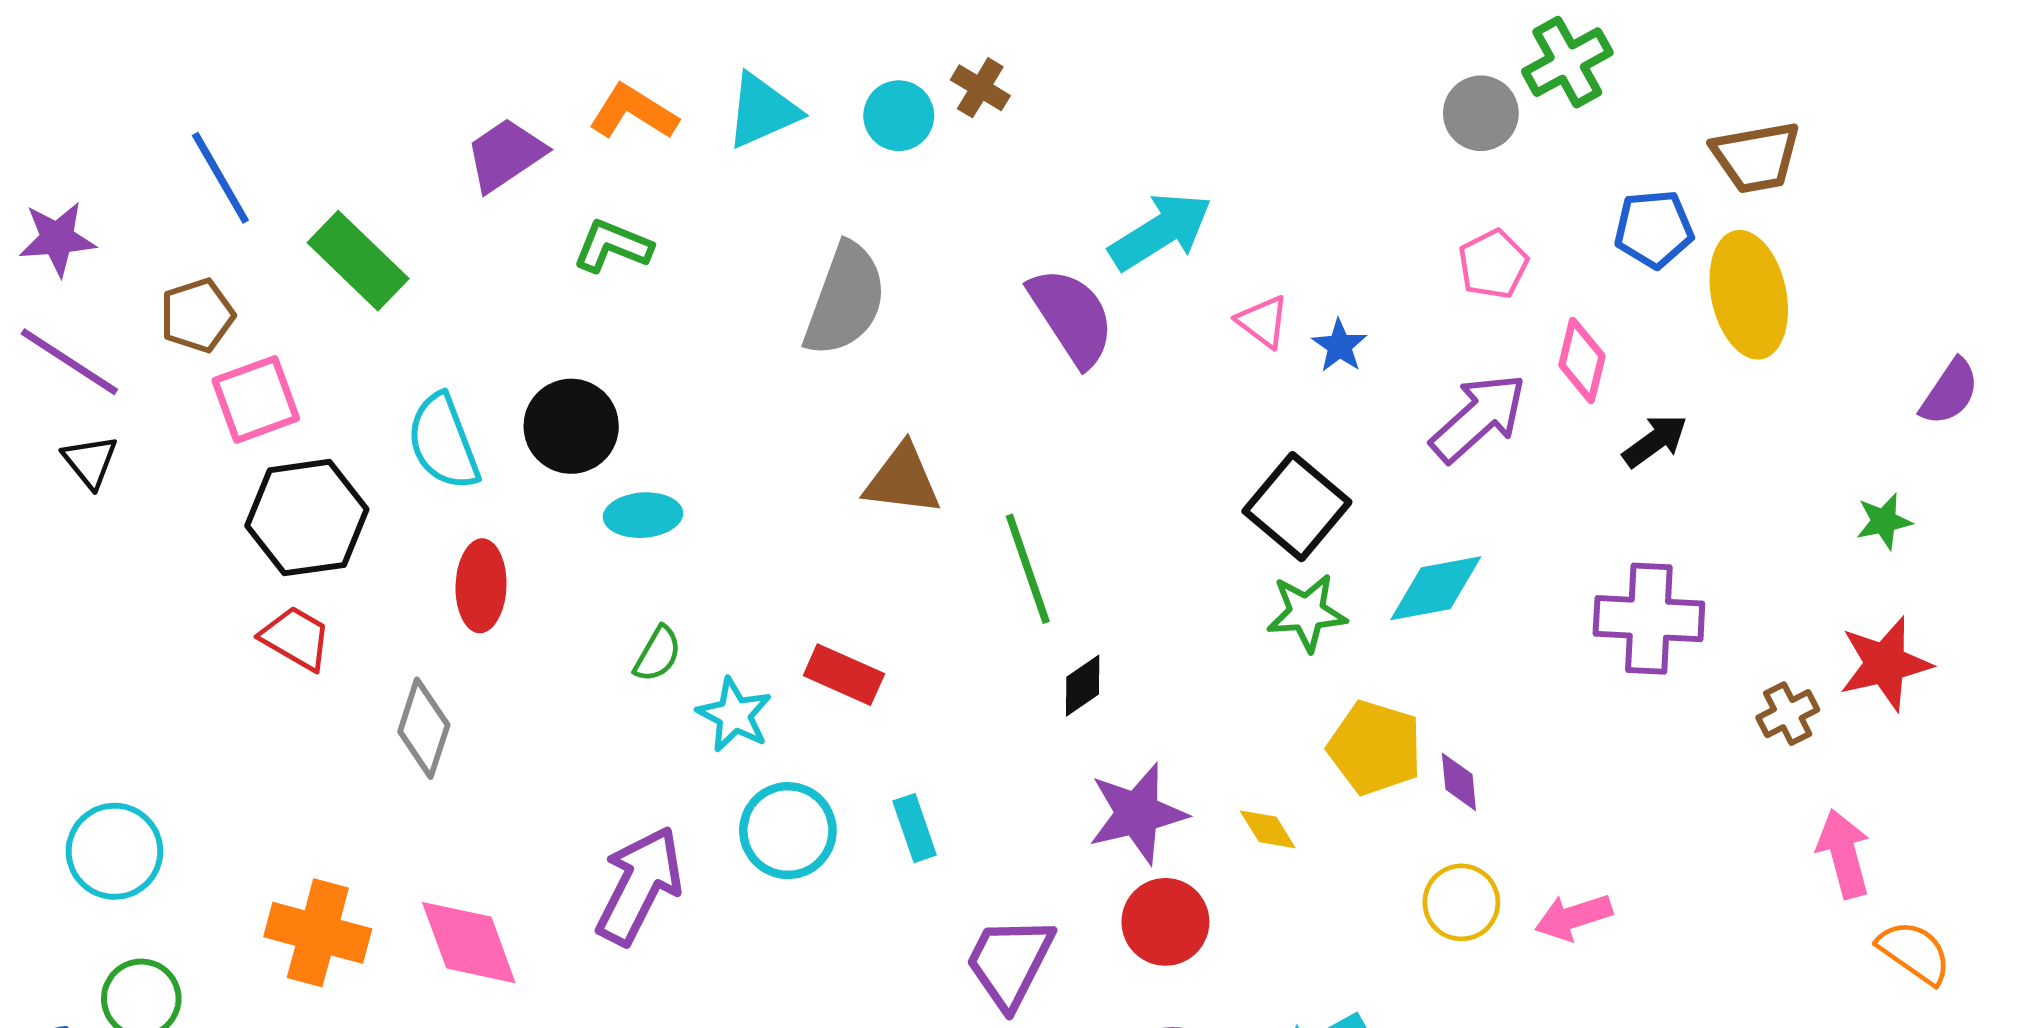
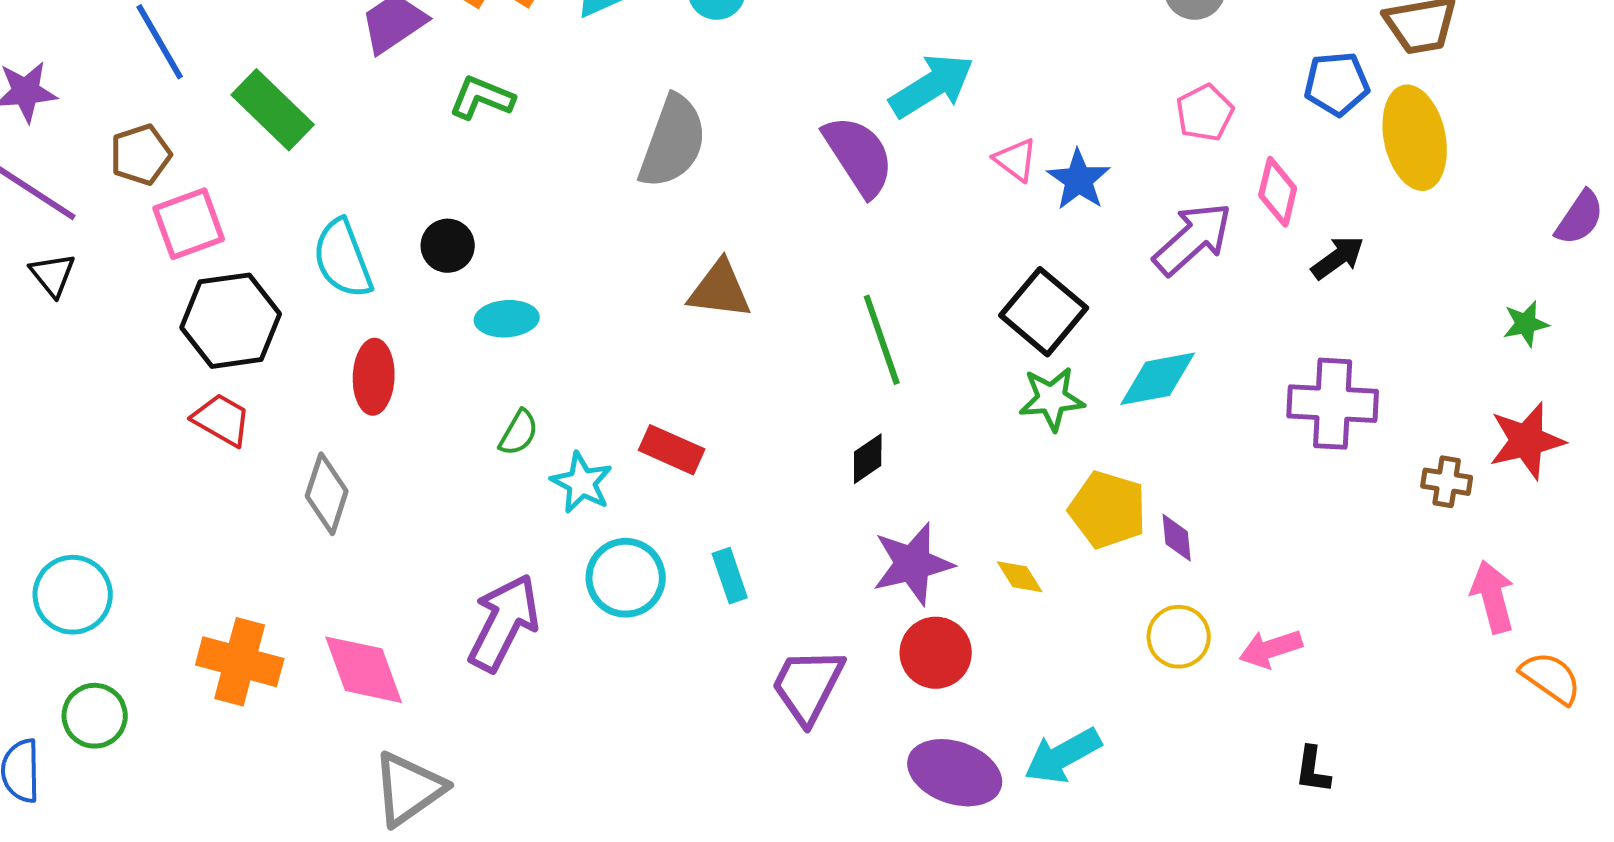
blue star: (1340, 346) -> (1079, 180), size x1.4
black circle: (571, 426) -> (448, 246), size x0.7
green line: (1028, 569) -> (882, 340), moved
brown cross: (1788, 714) -> (1447, 482), turned 36

